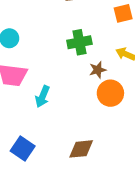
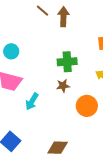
brown star: (98, 70) -> (63, 86), moved

